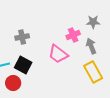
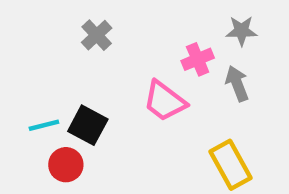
gray cross: (22, 37) -> (97, 35), moved, turned -32
yellow rectangle: (93, 72) -> (231, 165), moved

